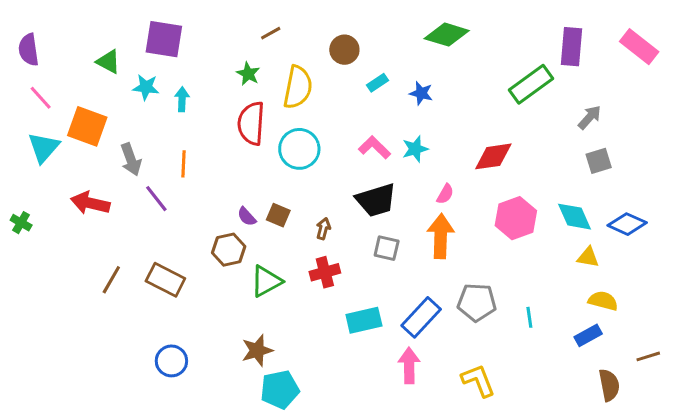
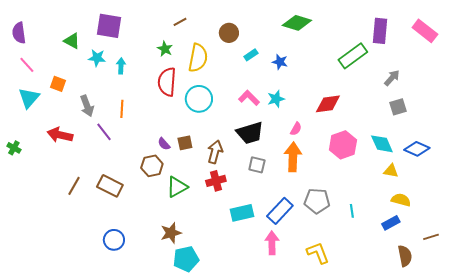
orange square: (87, 126) -> (58, 84), size x0.6
brown square: (278, 215) -> (185, 143), turned -35
brown arrow: (323, 229) -> (215, 152), size x1.6

